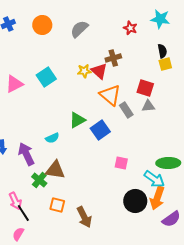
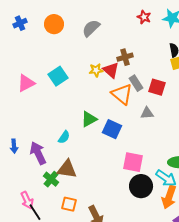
red star: (130, 28) -> (144, 17), moved
gray triangle: (148, 106) -> (147, 113), moved
gray rectangle: (126, 110) -> (136, 83), moved
blue square: (100, 130) -> (112, 129), turned -30
cyan semicircle: (52, 138) -> (64, 137), turned -32
pink square: (121, 163) -> (133, 162), size x1.5
black circle: (135, 201) -> (141, 186), moved

